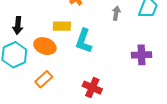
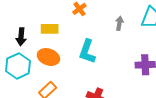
yellow rectangle: (62, 26) -> (50, 29), moved

